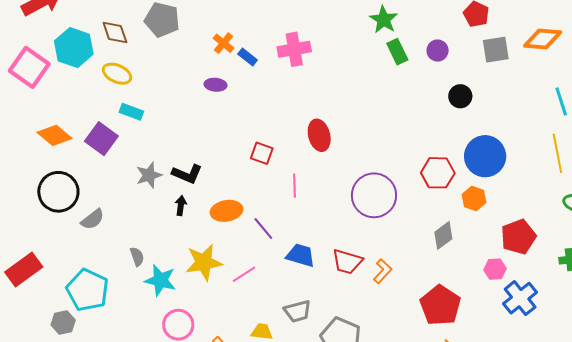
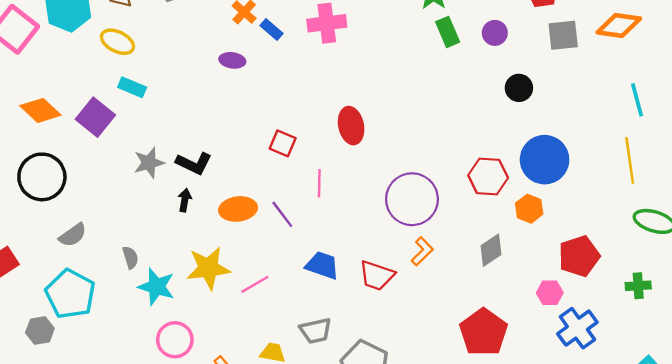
gray semicircle: (93, 219) -> (73, 235), moved
purple line: (263, 229) -> (282, 214), moved
orange L-shape: (383, 271) -> (422, 251), moved

